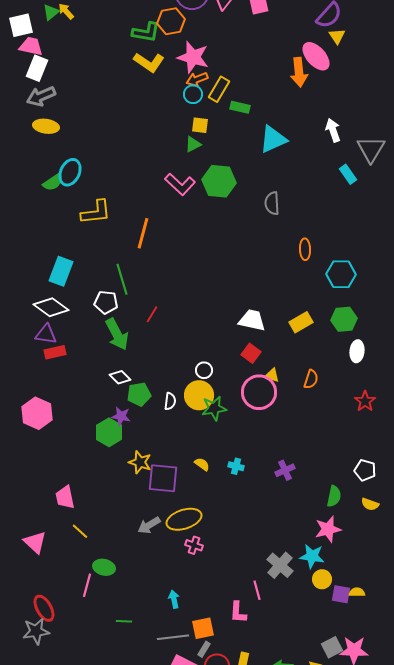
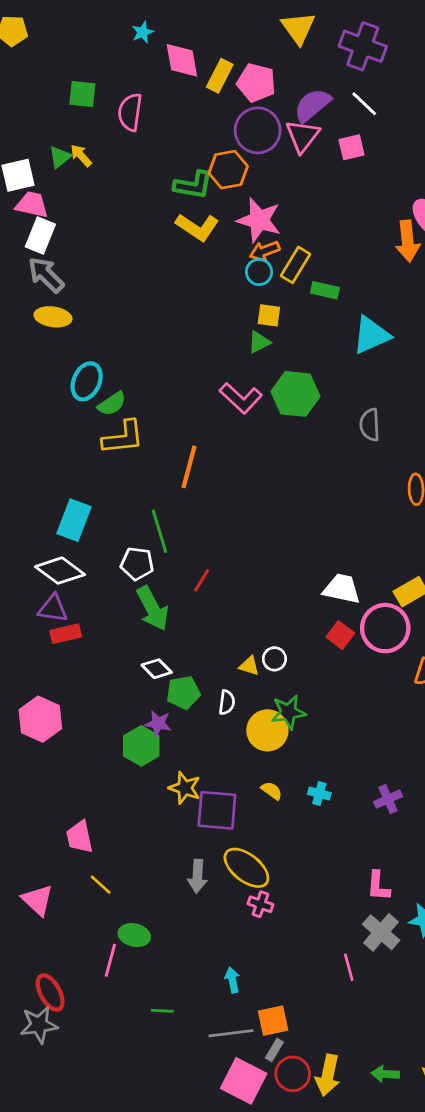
gray arrow: (41, 96) -> (46, 275), turned 68
green semicircle: (53, 182) -> (112, 404), moved
yellow triangle: (272, 375) -> (249, 666), moved
pink circle: (259, 392) -> (385, 628), moved
yellow circle: (199, 395) -> (267, 730), moved
yellow ellipse: (184, 519) -> (246, 868), turned 56
gray arrow: (149, 525) -> (197, 876), turned -55
pink L-shape: (238, 612) -> (378, 886), moved

